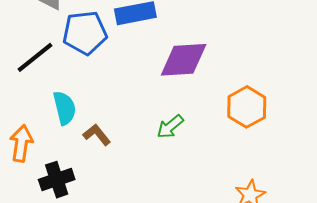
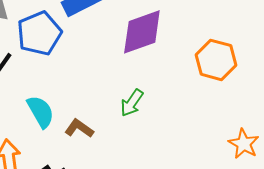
green arrow: (170, 127) -> (132, 103), moved

